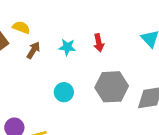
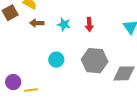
brown arrow: (33, 50) -> (37, 23), turned -128

